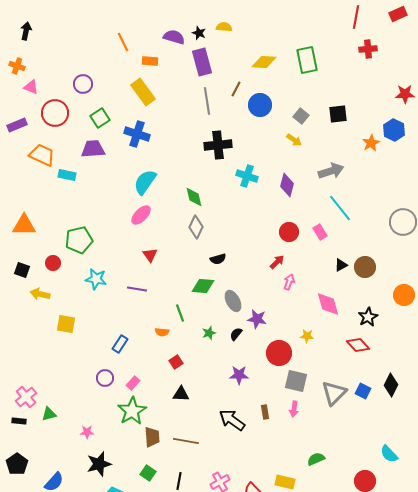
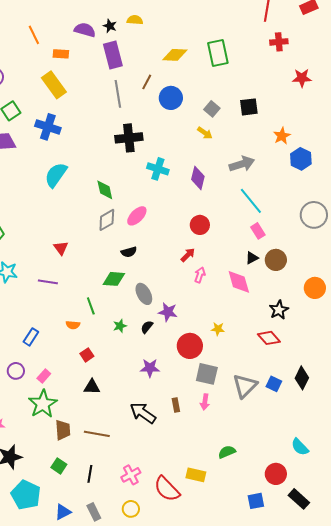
red star: (405, 94) -> (302, 78), moved
blue hexagon: (394, 130) -> (301, 159), moved
pink ellipse: (141, 215) -> (137, 216), moved
gray diamond: (196, 227) -> (107, 220), turned 35
pink rectangle: (320, 232) -> (258, 231), moved
pink diamond: (328, 304) -> (239, 282), moved

